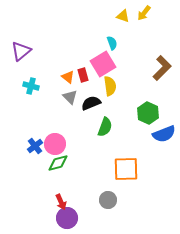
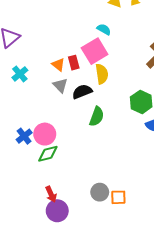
cyan semicircle: (112, 43) -> (104, 29), turned -40
cyan cross: (31, 86) -> (20, 74), turned 35
orange square: (126, 169) -> (118, 197), moved, size x0.6

